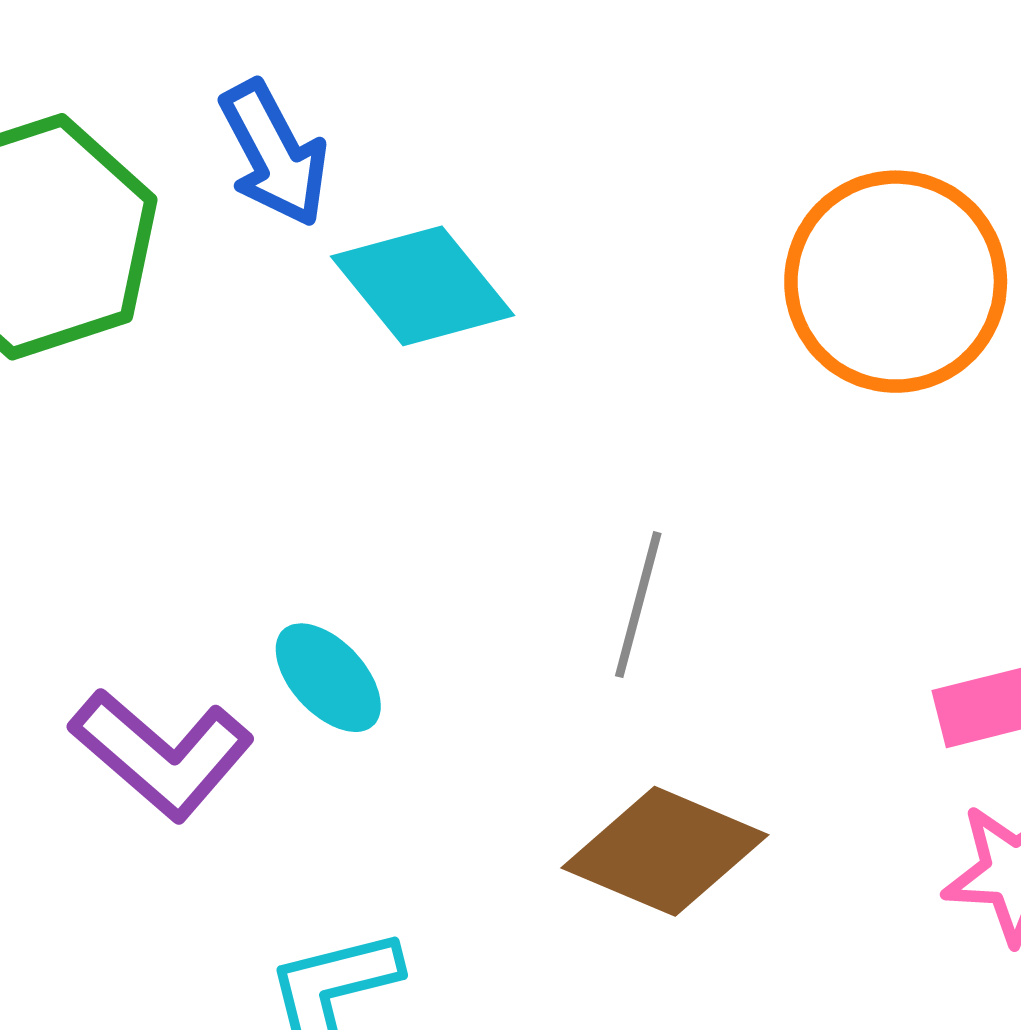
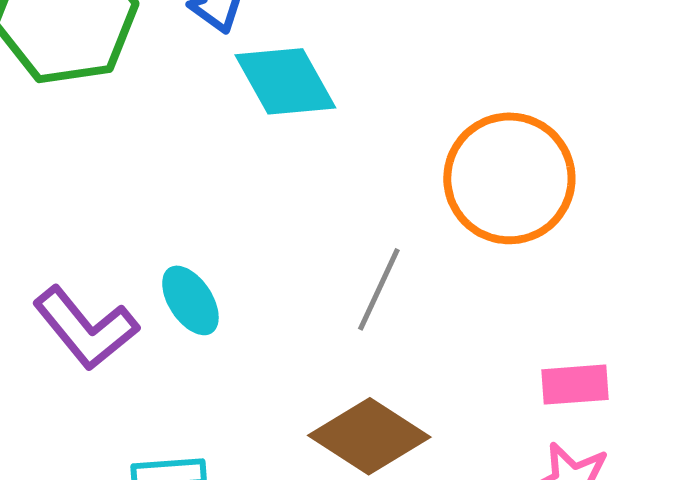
orange circle: (896, 282) -> (509, 178), moved

